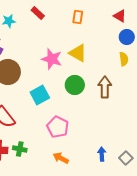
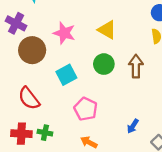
pink star: (52, 59) -> (64, 33), moved
blue arrow: (102, 154) -> (133, 126), moved, turned -144

